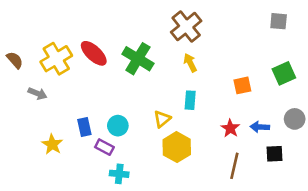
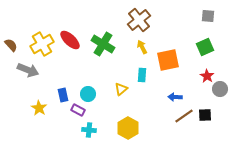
green square: (284, 73) -> (205, 47), moved
orange square: (242, 85) -> (168, 60), moved, size x1.6
gray arrow: (37, 93) -> (28, 70), size x1.5
blue arrow: (260, 127) -> (175, 97), moved
red star: (230, 128) -> (207, 76), moved
yellow hexagon: (177, 147) -> (128, 128), moved
brown line: (234, 166) -> (184, 116), moved, turned 42

